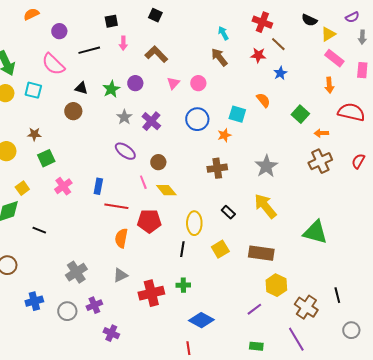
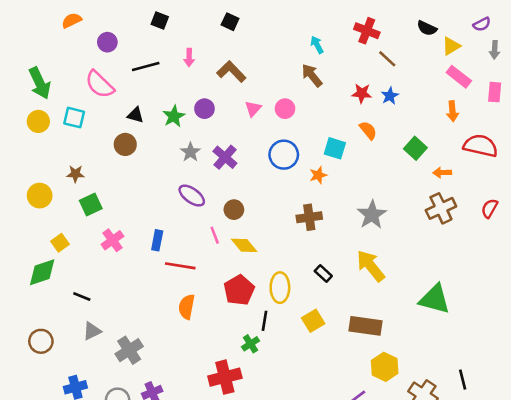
black square: (111, 21) -> (160, 20), moved, turned 32
red star: (258, 55) -> (362, 93), moved
red pentagon: (149, 221) -> (239, 290), moved, turned -30
gray triangle: (120, 275) -> (92, 331), moved
green cross: (183, 285) -> (251, 344), moved, turned -32

